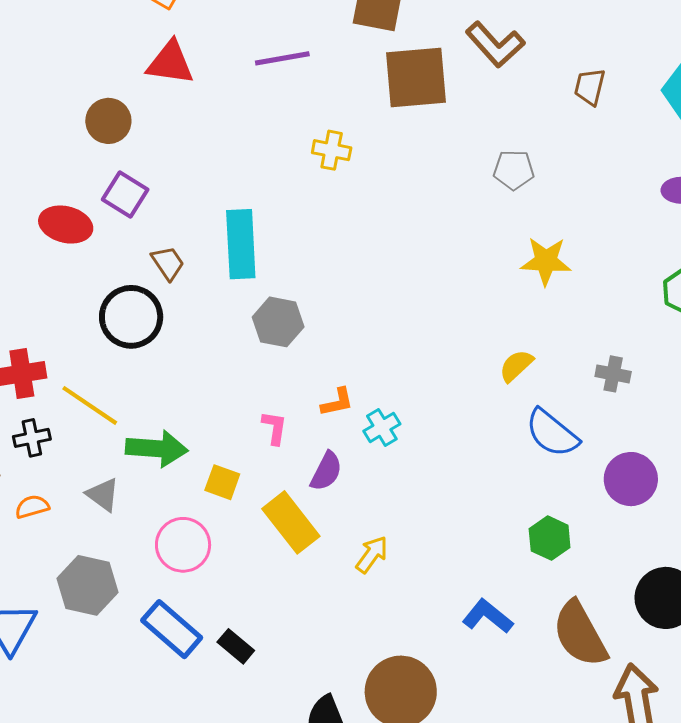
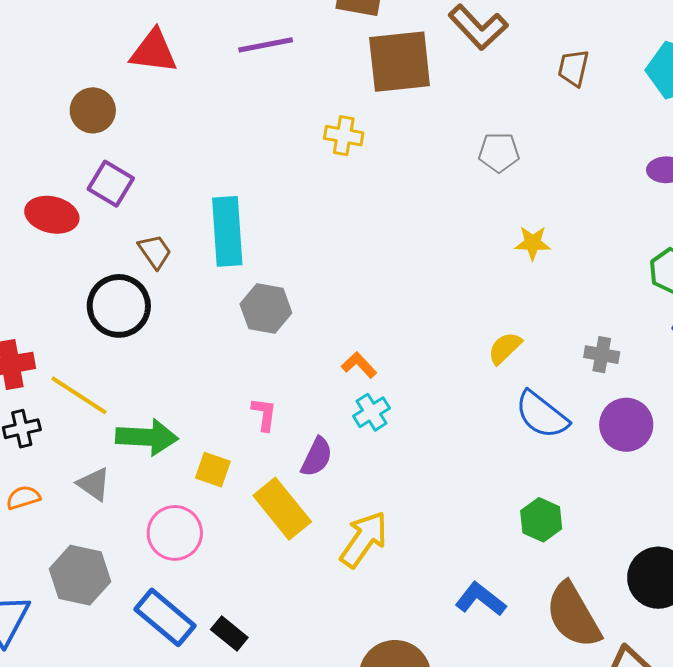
yellow cross: (332, 150) -> (344, 136), moved
yellow star: (546, 261) -> (533, 243), size x0.7
orange L-shape: (337, 402) -> (359, 365), moved, turned -120
purple circle: (631, 479) -> (626, 425), moved
yellow arrow: (372, 554) -> (364, 539), size x1.5

